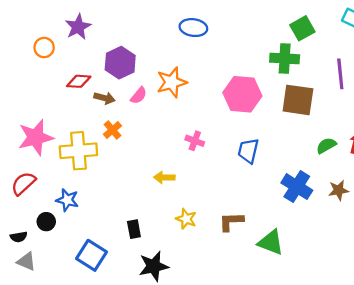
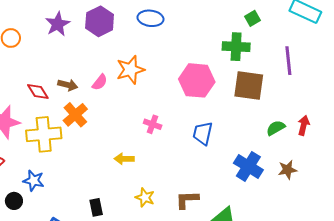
purple star: (78, 27) -> (58, 24), moved
green square: (302, 28) -> (253, 18), size x0.7
purple hexagon: (120, 63) -> (100, 21), moved
red diamond: (79, 81) -> (38, 91), moved, turned 55
orange cross: (112, 130) -> (75, 115), size x1.4

